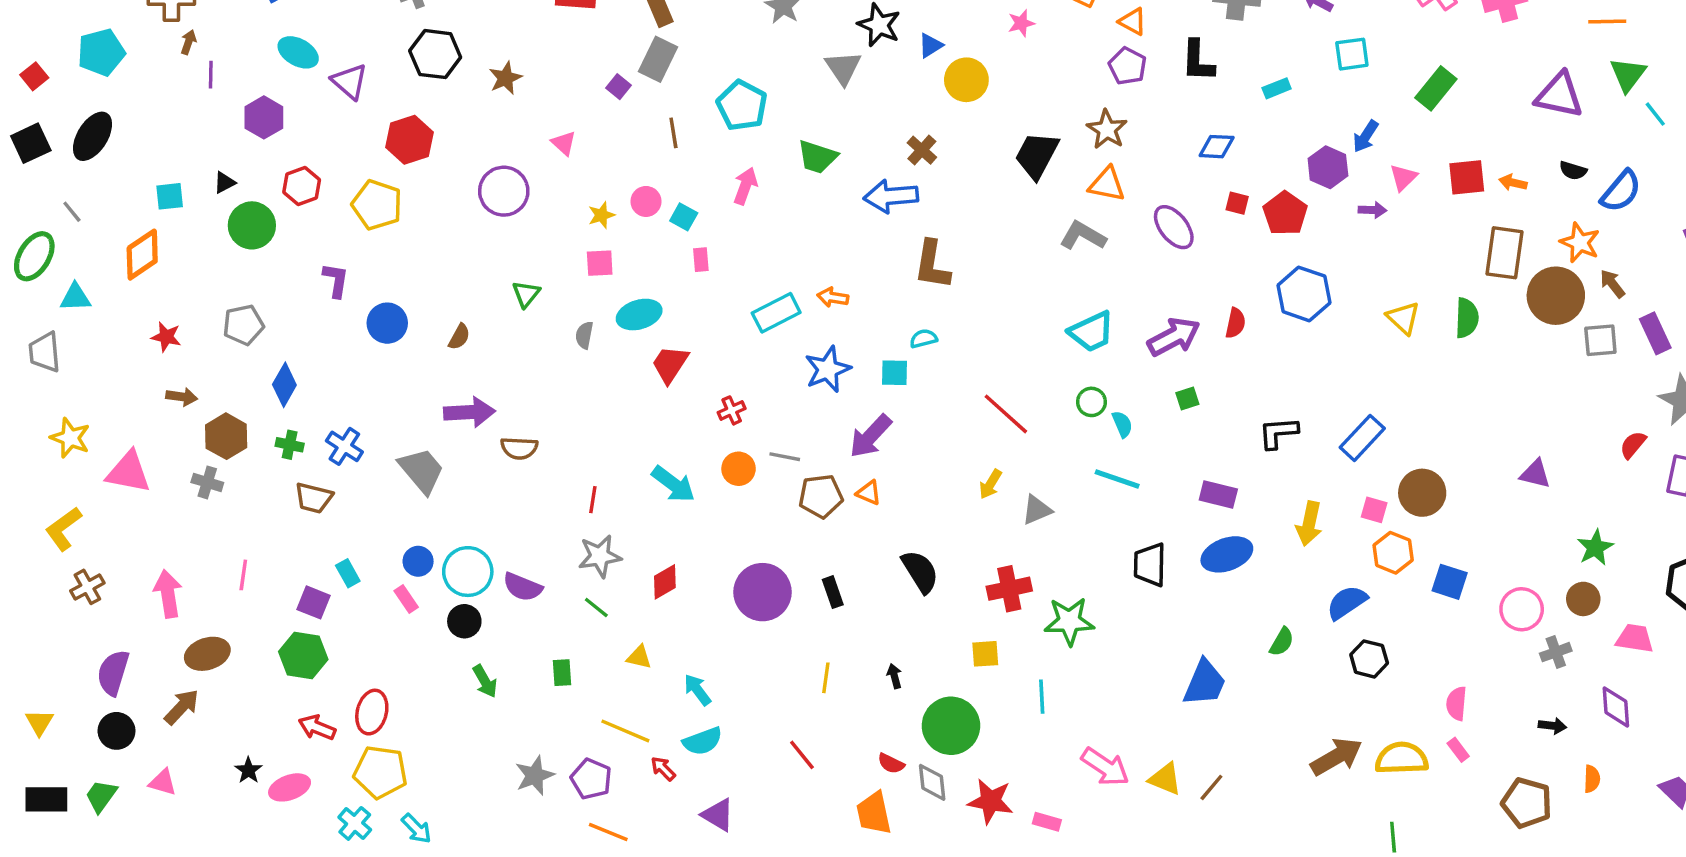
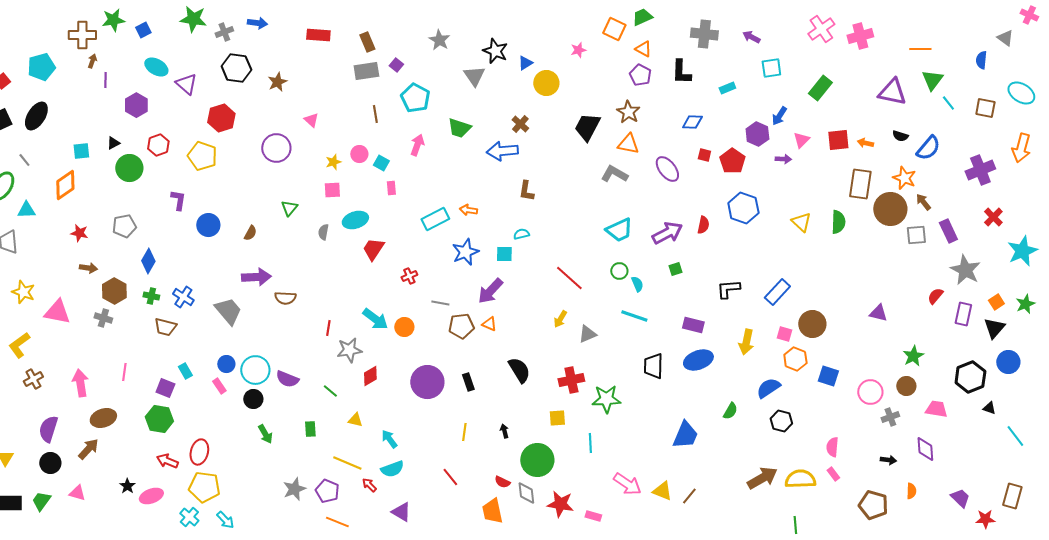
gray rectangle: (658, 59) -> (366, 71), turned 55
purple square: (619, 87) -> (396, 65), moved
brown L-shape: (932, 265) -> (526, 191), size x0.7
orange circle: (739, 469) -> (404, 327), moved
gray star: (600, 556) -> (349, 350), moved

